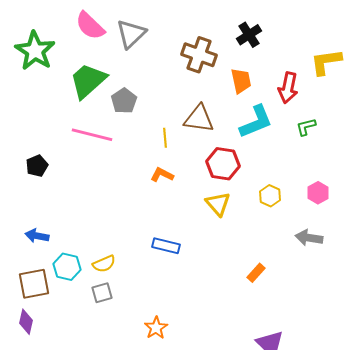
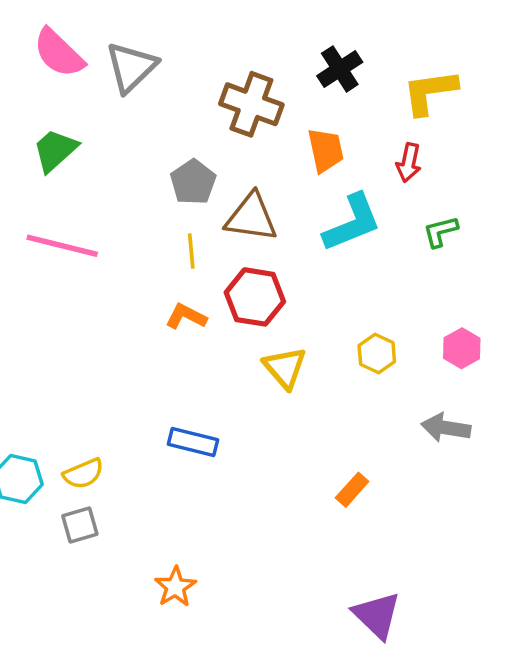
yellow L-shape: (326, 62) -> (430, 92), moved
green trapezoid: (88, 81) -> (55, 150), size x0.7
red arrow: (288, 88) -> (409, 163), size x0.7
gray pentagon: (124, 101) -> (193, 182), moved
red hexagon: (223, 164) -> (255, 297), moved

